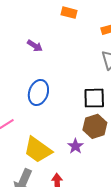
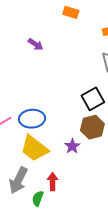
blue ellipse: (38, 93) -> (32, 119), moved, turned 65
black square: (94, 98) -> (93, 99), turned -30

